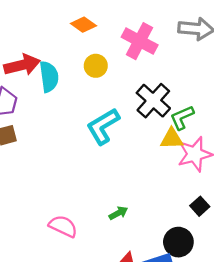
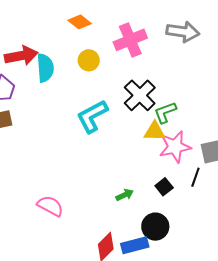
pink cross: (140, 41) -> (130, 40), turned 36
black square: (200, 206) -> (164, 187), moved
green arrow: (118, 213) -> (125, 195), moved

